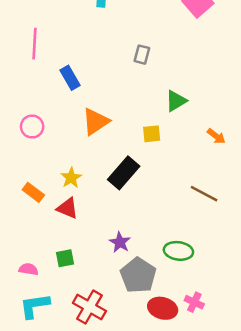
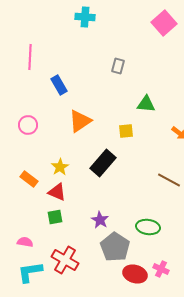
green triangle: (176, 101) -> (146, 104), turned 36
green square: (65, 258) -> (55, 217), moved
red cross: (89, 307) -> (65, 260), moved

